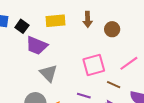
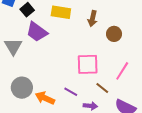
pink line: (129, 63) -> (122, 71), turned -36
gray triangle: (48, 73) -> (13, 46), moved

